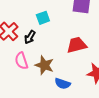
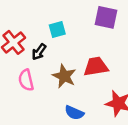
brown star: (44, 65) -> (64, 76), moved

